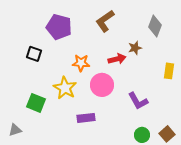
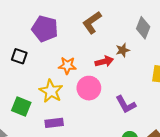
purple rectangle: (86, 118) -> (54, 123), moved

